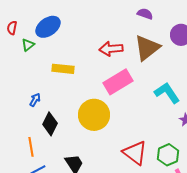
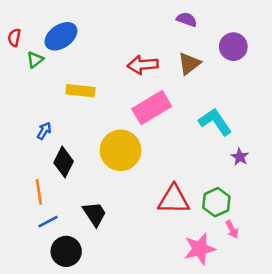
brown triangle: (147, 48) -> (189, 63), size x0.7
red triangle: (135, 153) -> (174, 200), turned -36

